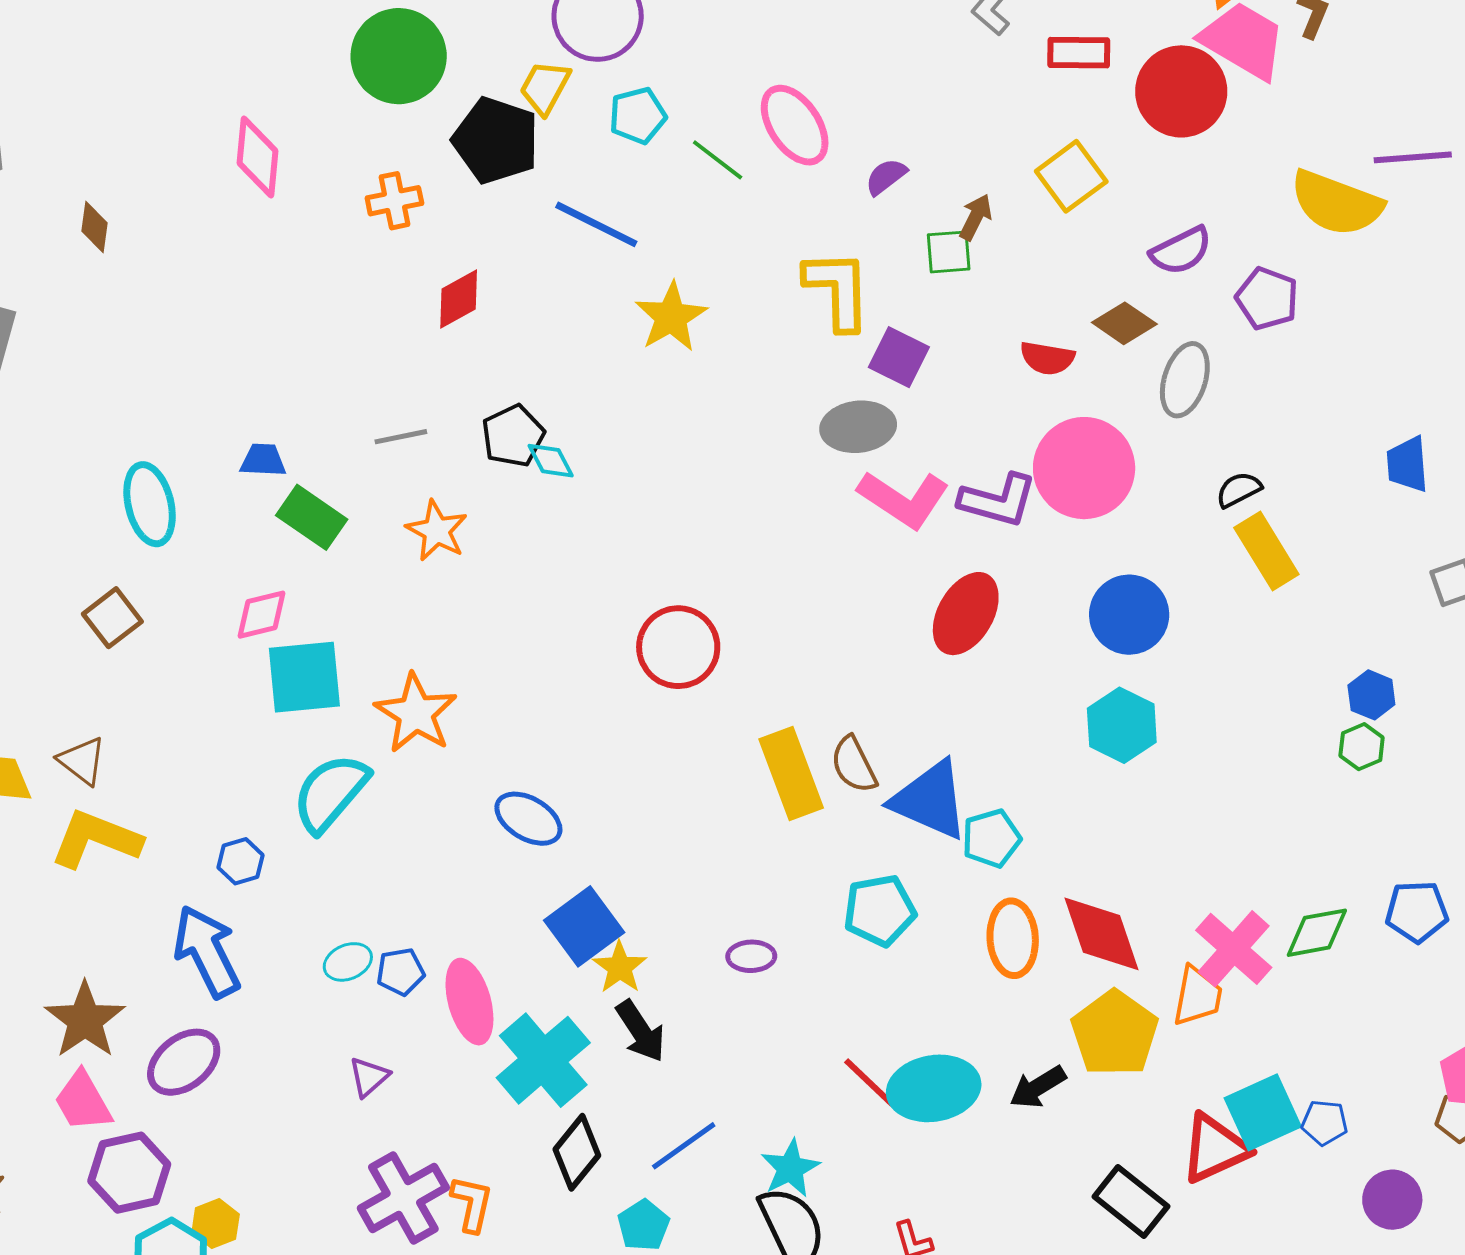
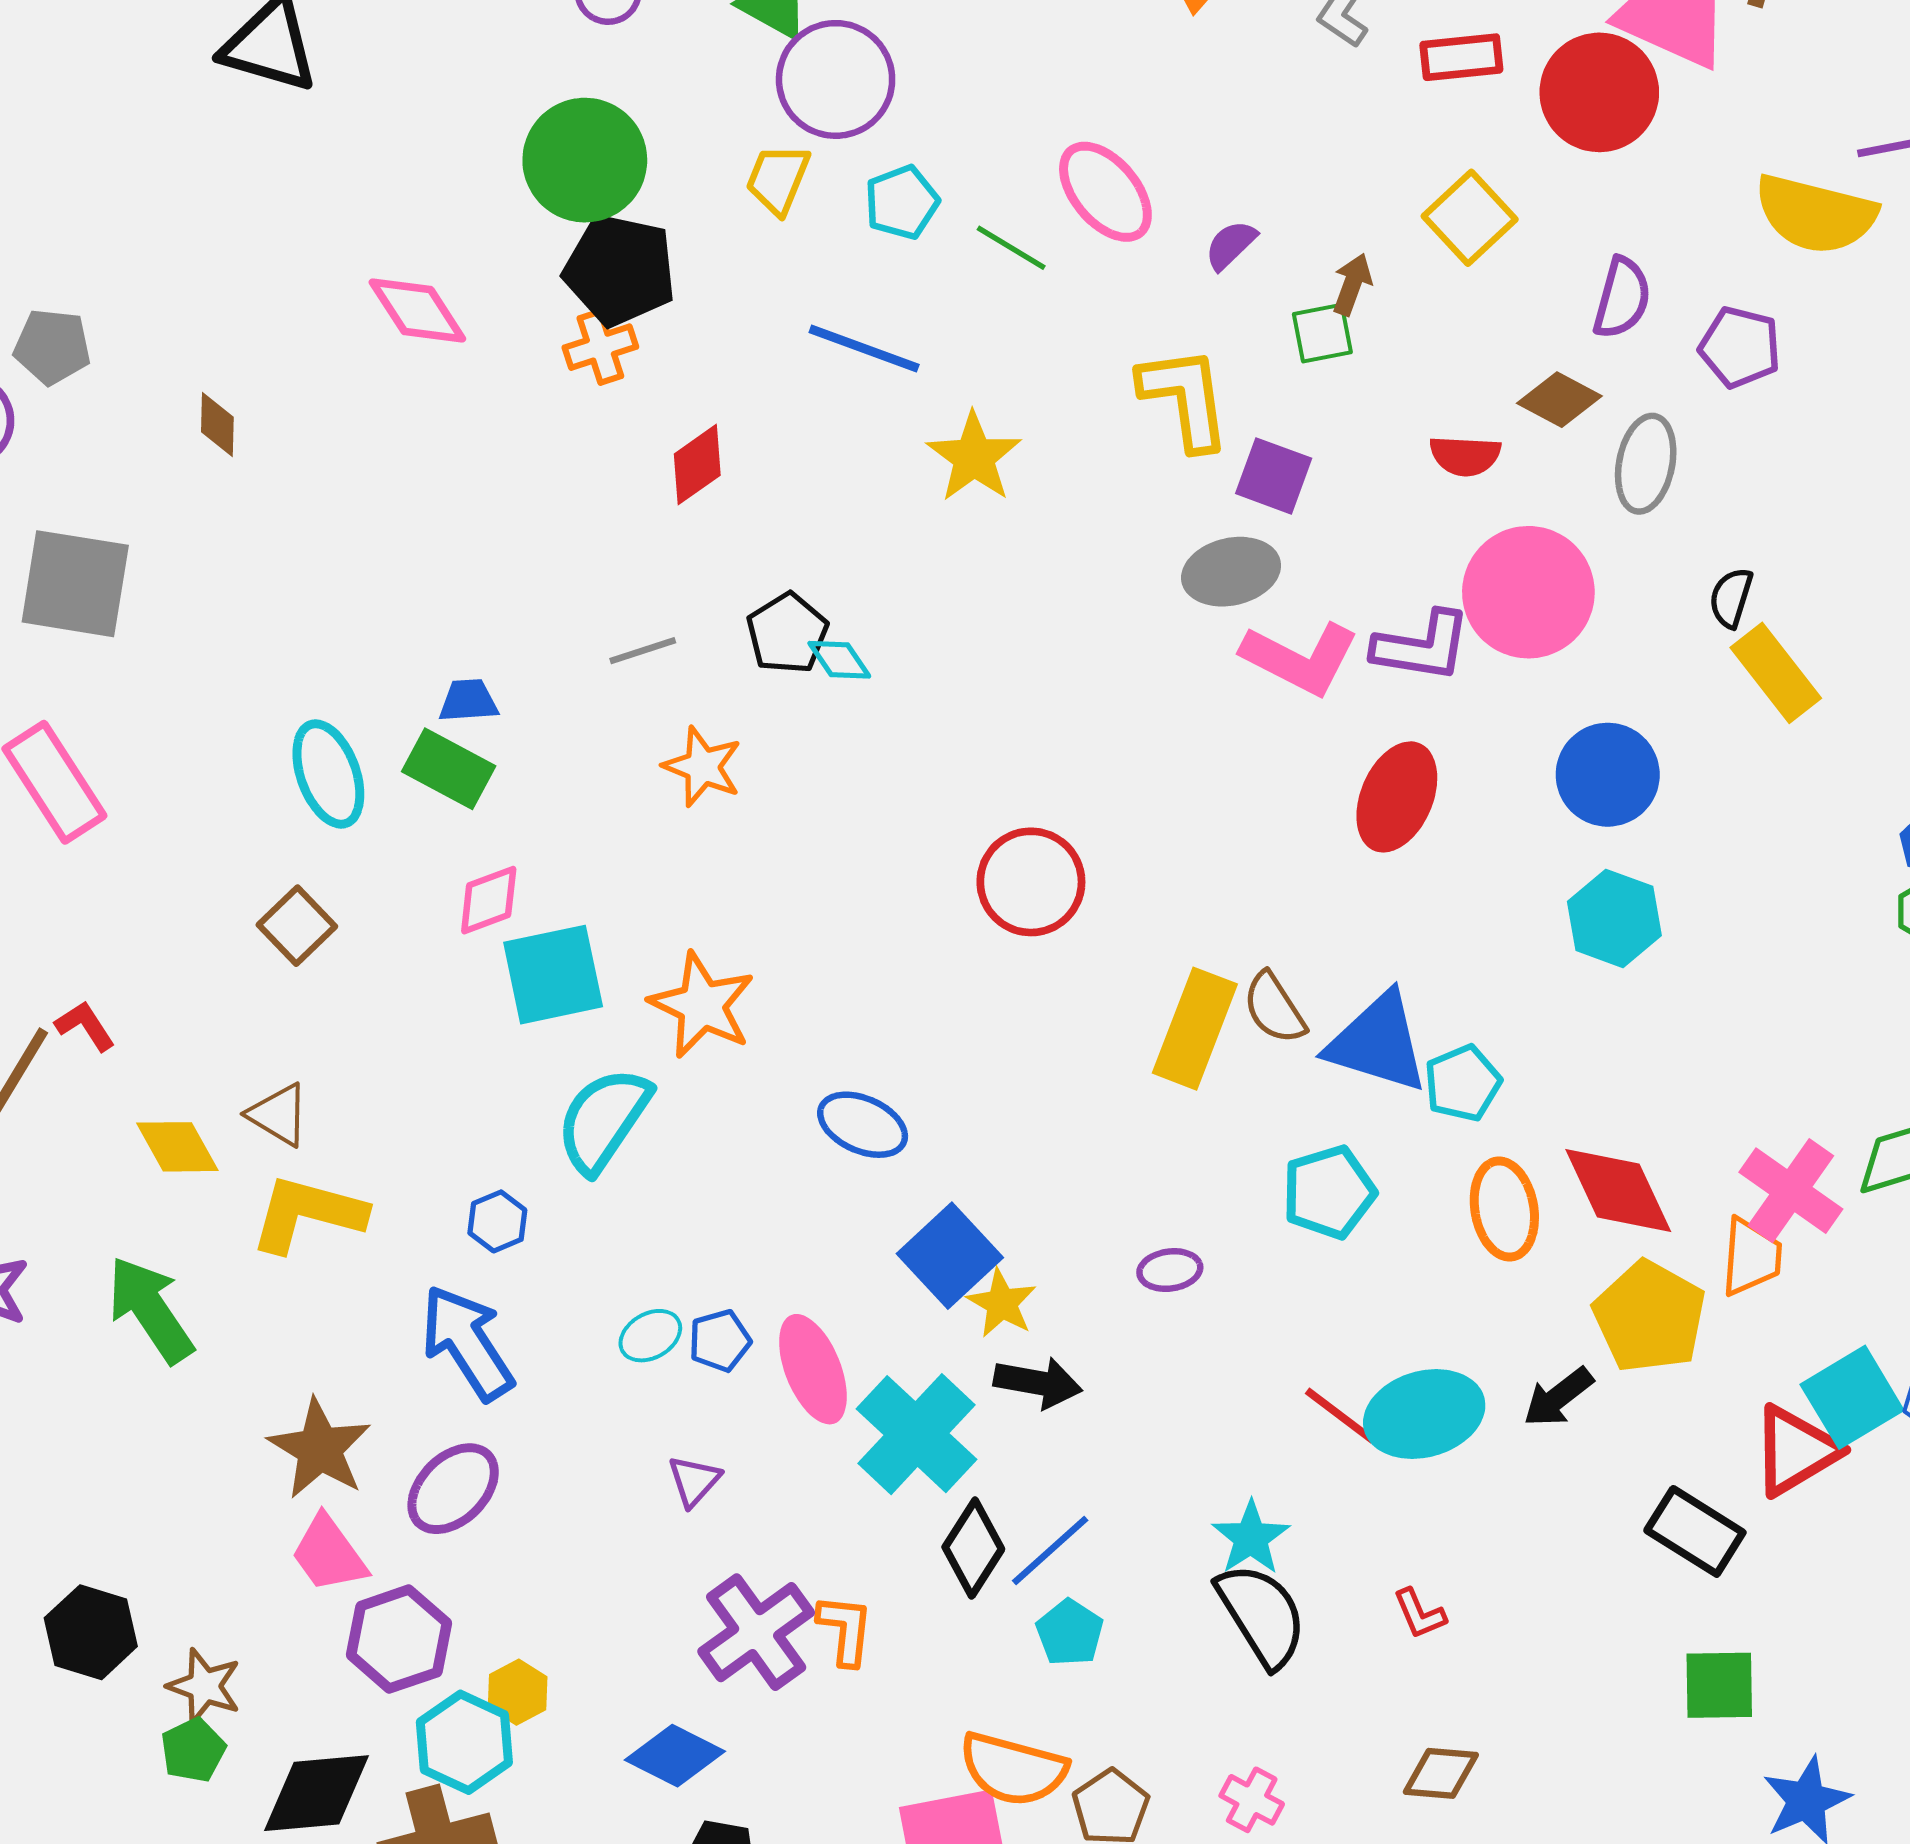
black pentagon: (496, 140) -> (620, 270), moved
pink diamond: (258, 157) -> (417, 311), turned -32
purple semicircle: (1181, 251) -> (1622, 298), turned -42
black semicircle: (1239, 490) -> (1731, 598), turned -39
green rectangle: (312, 517) -> (449, 769), moved
yellow rectangle: (791, 774) -> (1195, 1029), turned 48
black arrow: (641, 1031) -> (1038, 1383), turned -40
blue line: (684, 1146) -> (1050, 1550), moved

